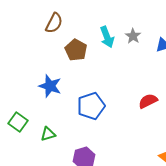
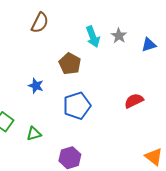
brown pentagon: (76, 50) -> (70, 64), moved
blue star: (50, 86) -> (36, 86), size x0.7

